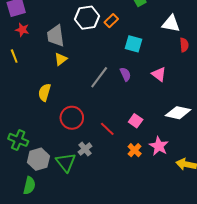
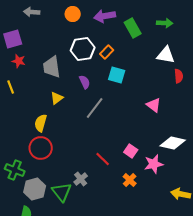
cyan square: (134, 44) -> (117, 75), moved
yellow triangle: (61, 59) -> (57, 98), moved
purple semicircle: (125, 74) -> (85, 82), moved
red circle: (72, 118) -> (41, 148), moved
pink star: (159, 146) -> (154, 164), moved, turned 30

